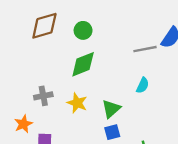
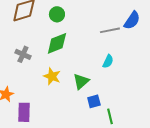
gray cross: (43, 96) -> (23, 54), moved, turned 35
blue square: (112, 132) -> (94, 101), moved

